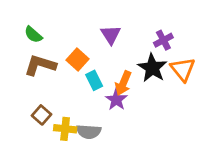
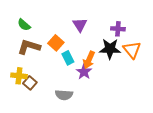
purple cross: (163, 40) -> (118, 29), turned 32
black star: (152, 68) -> (110, 49), turned -30
yellow cross: (65, 129) -> (19, 76), moved

